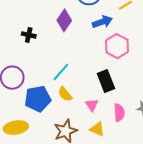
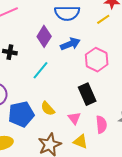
blue arrow: (102, 22) -> (70, 44), moved
cyan line: (61, 72) -> (41, 70), moved

